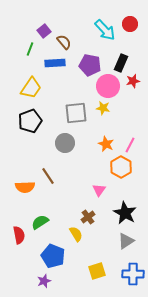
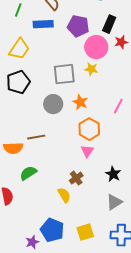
orange star: (106, 144) -> (80, 102), moved
orange hexagon: (121, 167) -> (89, 129), moved
brown line: (48, 176) -> (36, 137), turned -66
black star: (125, 213) -> (113, 174), size x0.7
green semicircle: (40, 222) -> (28, 173), moved
blue pentagon: (53, 256) -> (52, 230), moved

